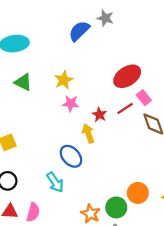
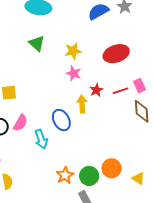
red ellipse: (127, 76) -> (116, 54), moved
pink semicircle: (33, 212) -> (20, 123), moved

